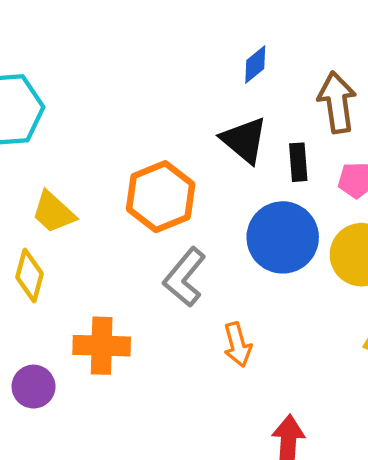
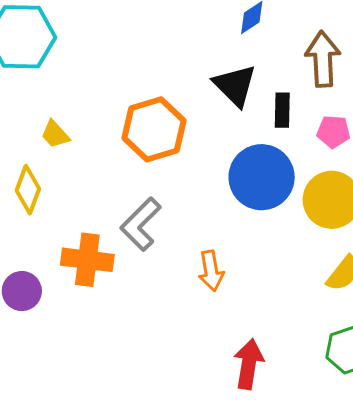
yellow trapezoid: (53, 212) -> (55, 134), size x0.7
gray L-shape: (185, 277) -> (141, 224), moved

